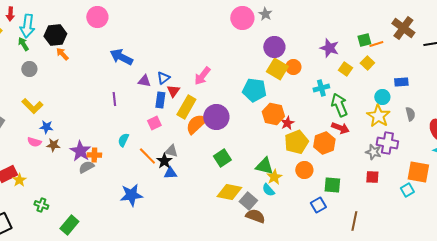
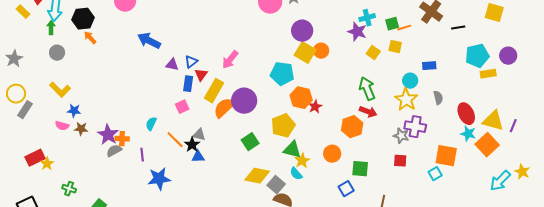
green arrow: (23, 44) -> (51, 28), turned 32
yellow square: (367, 63) -> (395, 47), turned -32
cyan cross: (321, 88) -> (367, 18), moved
purple line: (114, 99) -> (142, 155), moved
yellow pentagon: (296, 142) -> (283, 126), moved

